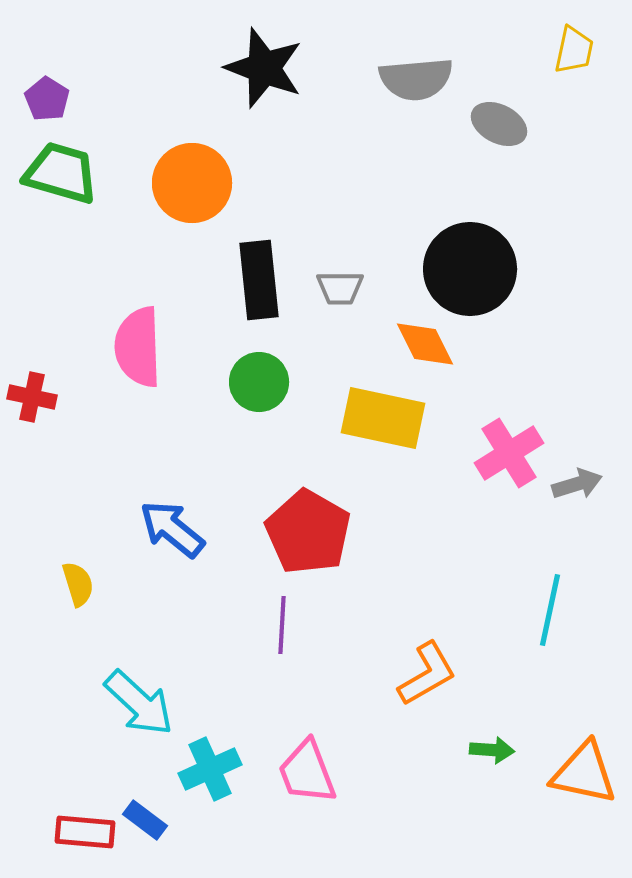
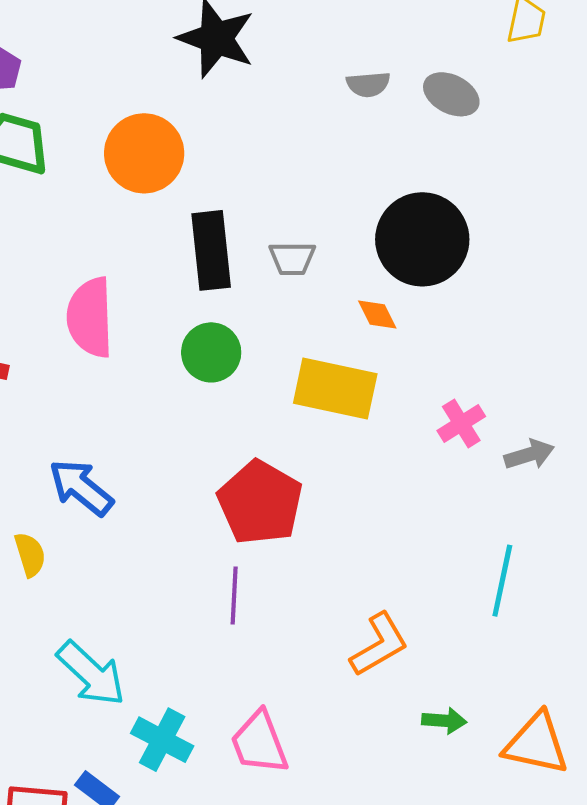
gray semicircle: (416, 79) -> (368, 84), moved, size x0.6
orange diamond: (425, 344) -> (377, 314), size x0.7
pink cross: (509, 453) -> (461, 423), size x0.7
blue arrow: (172, 529) -> (81, 488), moved
cyan cross: (210, 769) -> (162, 740), turned -38

